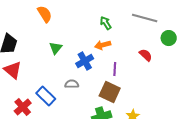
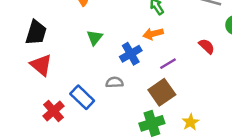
purple line: (115, 69) -> (168, 64), turned 56
brown square: (110, 92) -> (162, 92), turned 30

